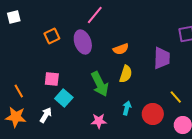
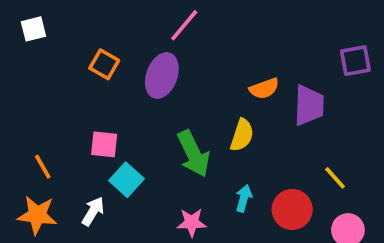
orange square: (52, 36) -> (104, 64), turned -35
purple ellipse: (83, 42) -> (162, 76), turned 40
orange semicircle: (121, 49) -> (264, 89), moved

